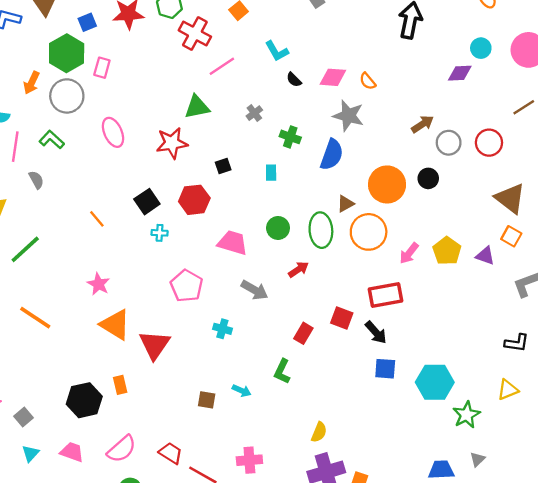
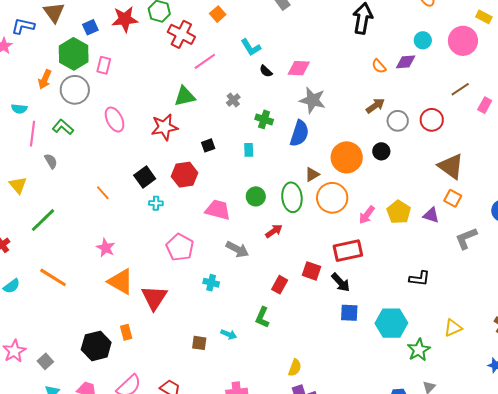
orange semicircle: (368, 81) -> (379, 66), moved
black L-shape: (517, 343) -> (420, 278), moved

